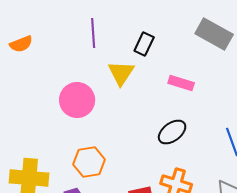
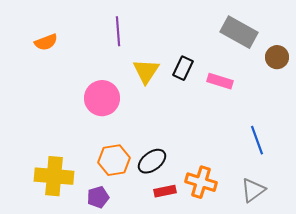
black rectangle: (144, 44) -> (183, 68), moved
pink rectangle: (181, 83) -> (220, 81), moved
black ellipse: (172, 132) -> (152, 161), moved

